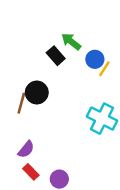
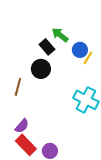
black circle: (37, 92) -> (41, 69), moved
red rectangle: (31, 172) -> (26, 145), size x1.5

